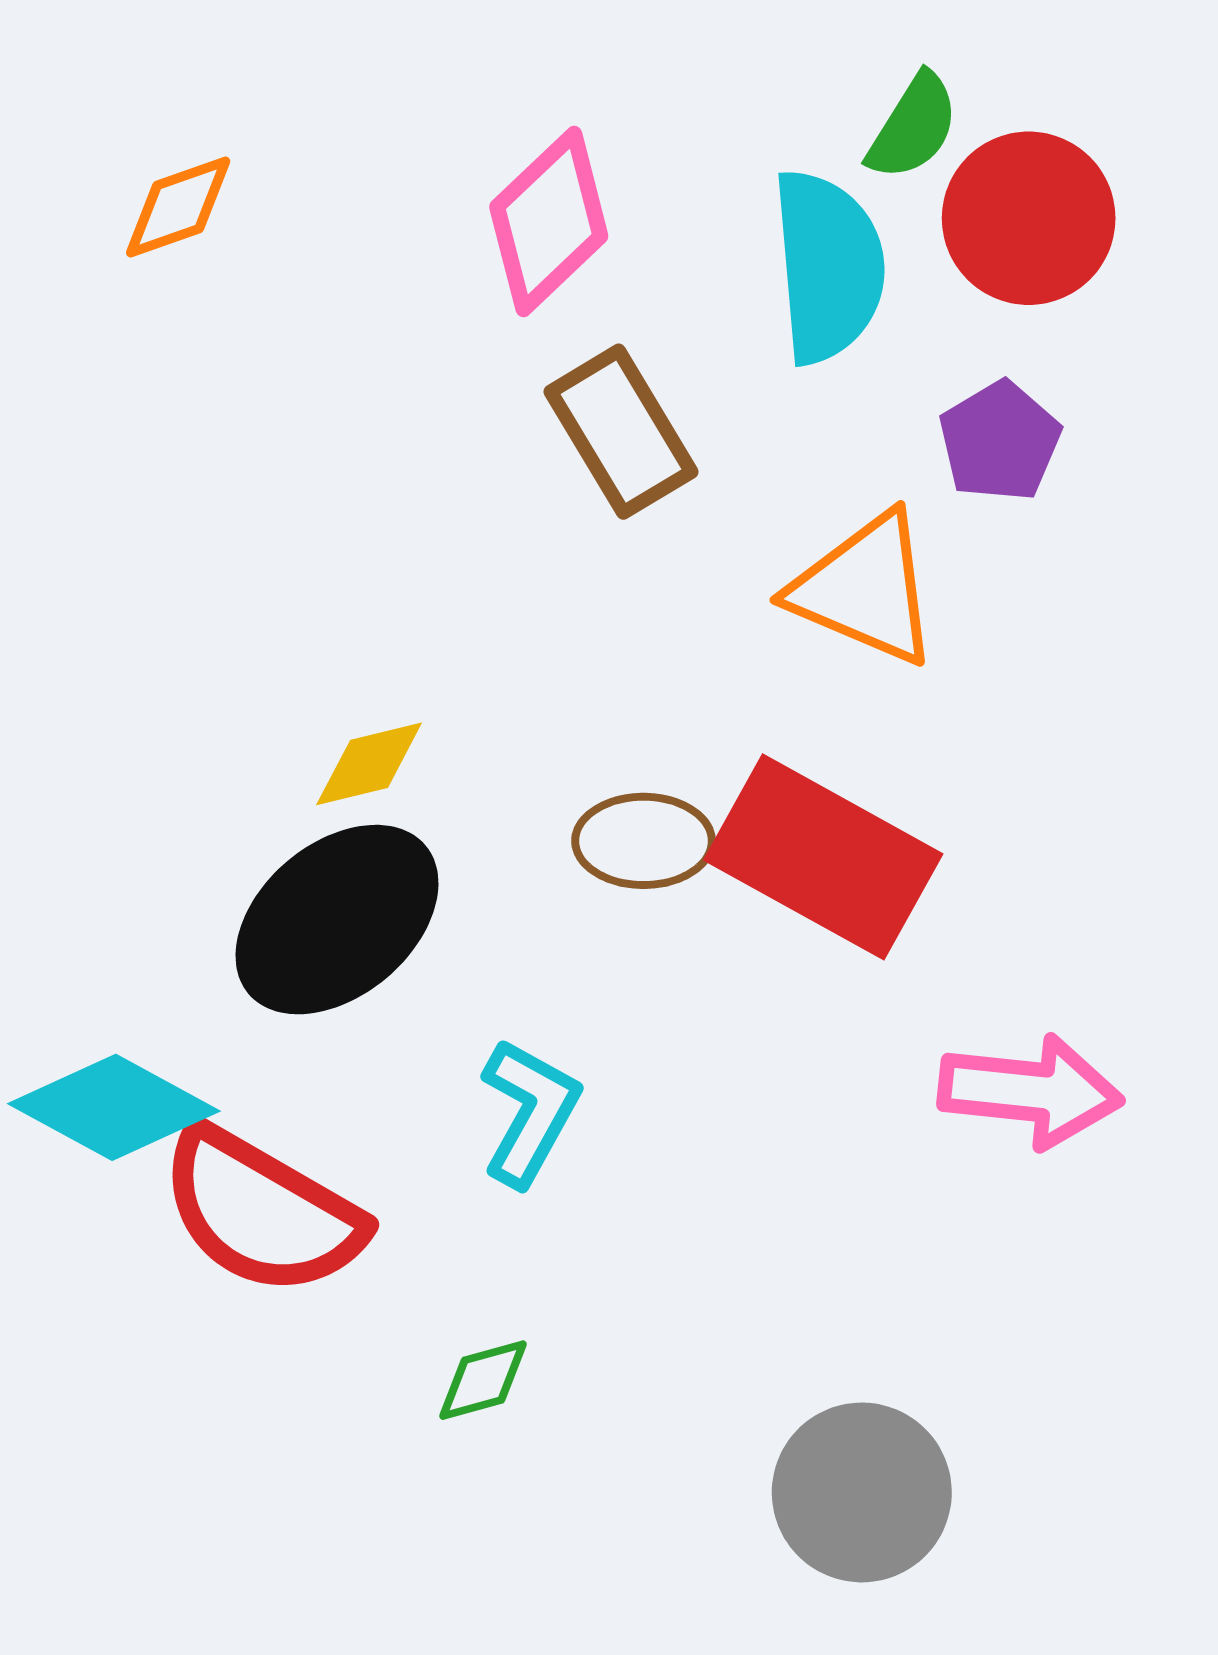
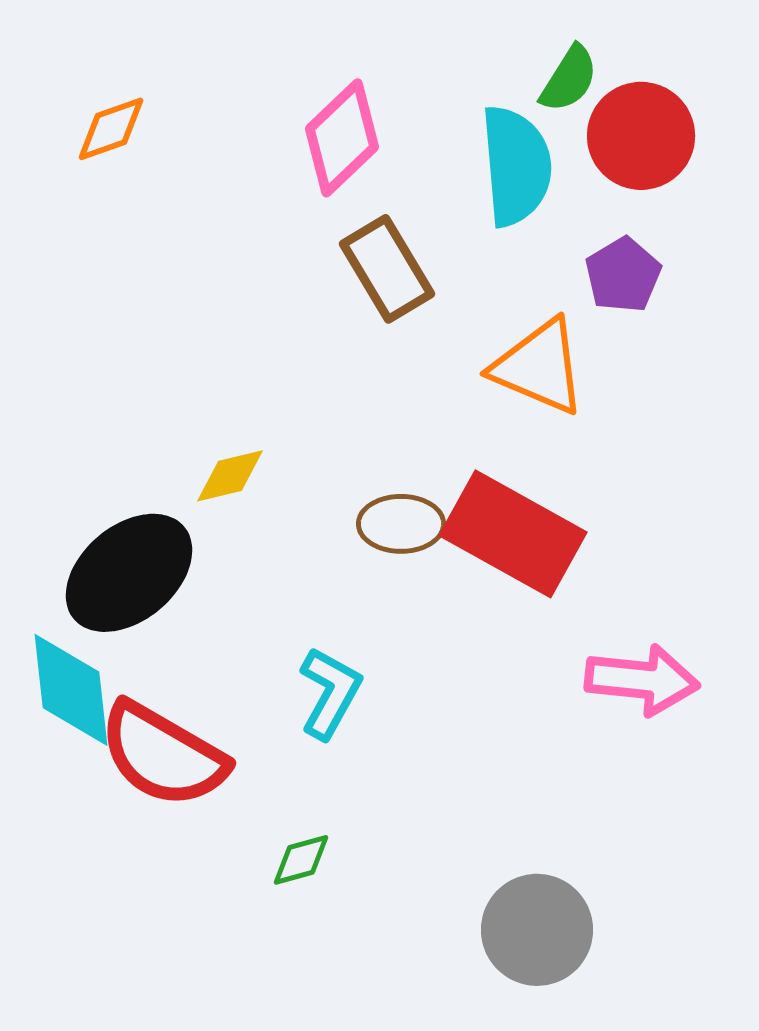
black ellipse: (337, 920) -> (129, 573), moved
cyan diamond: (114, 1107) -> (71, 690), turned 55

